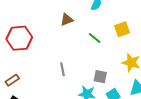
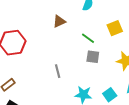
gray square: (100, 77) -> (93, 57), moved

